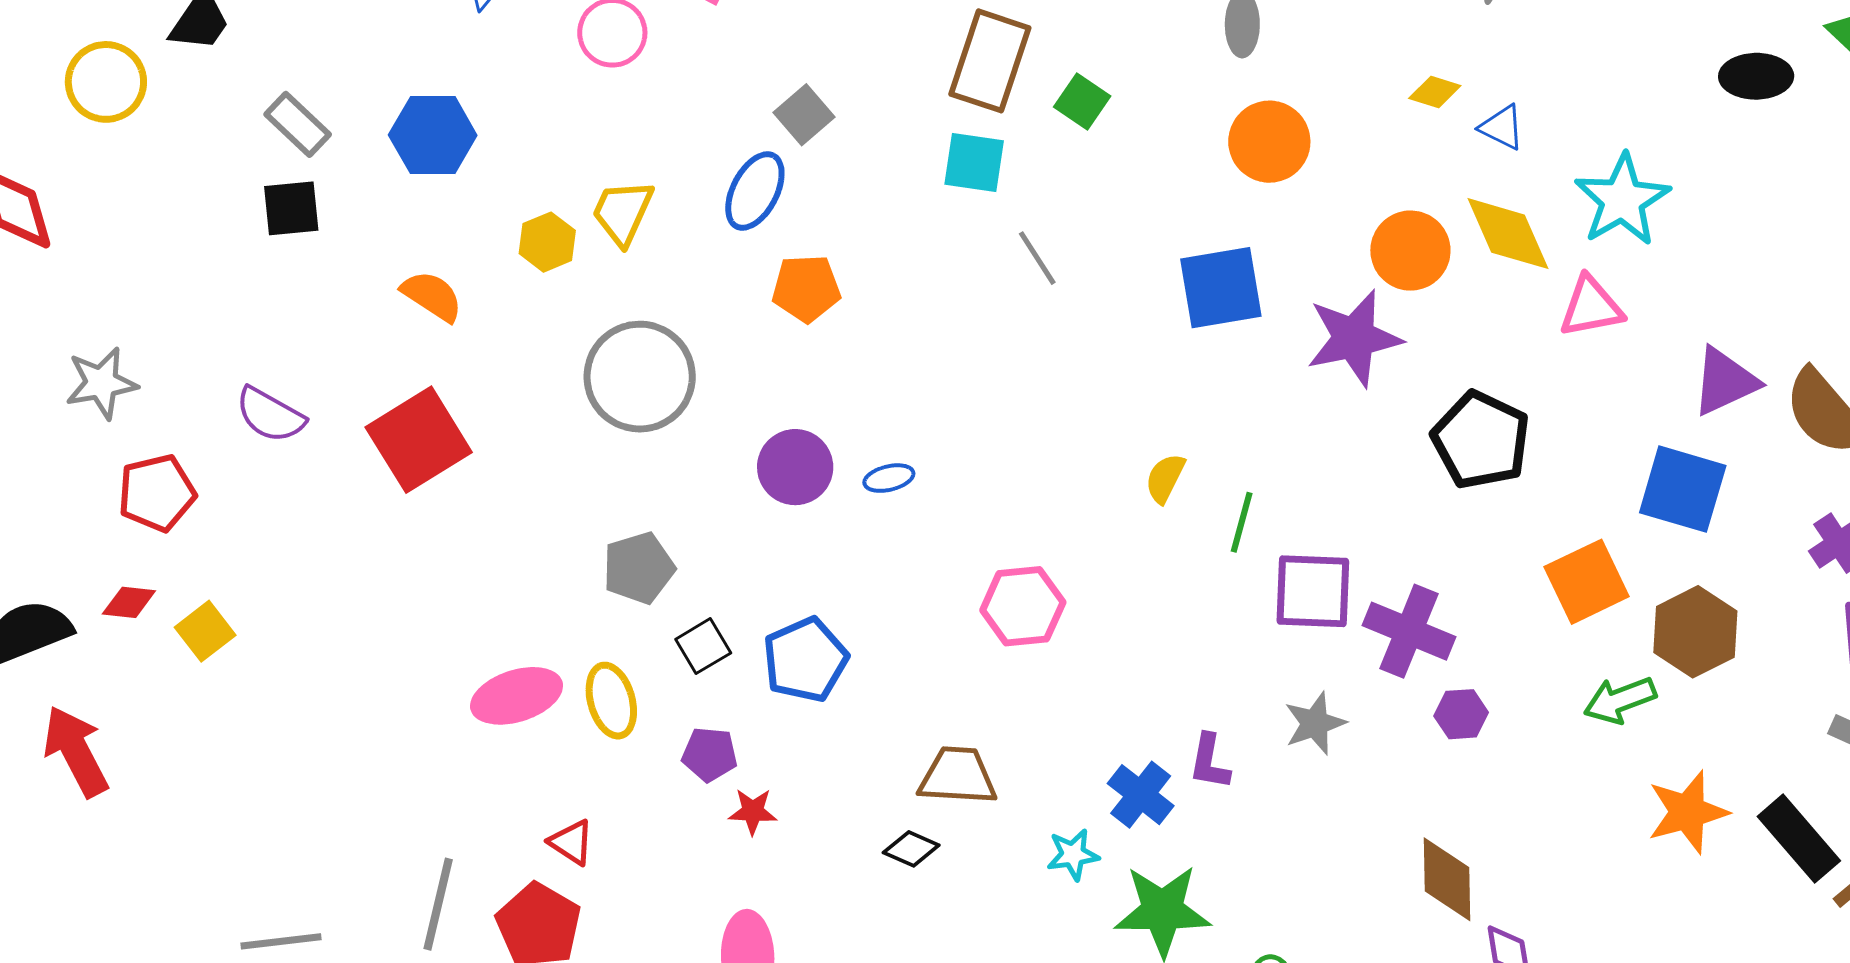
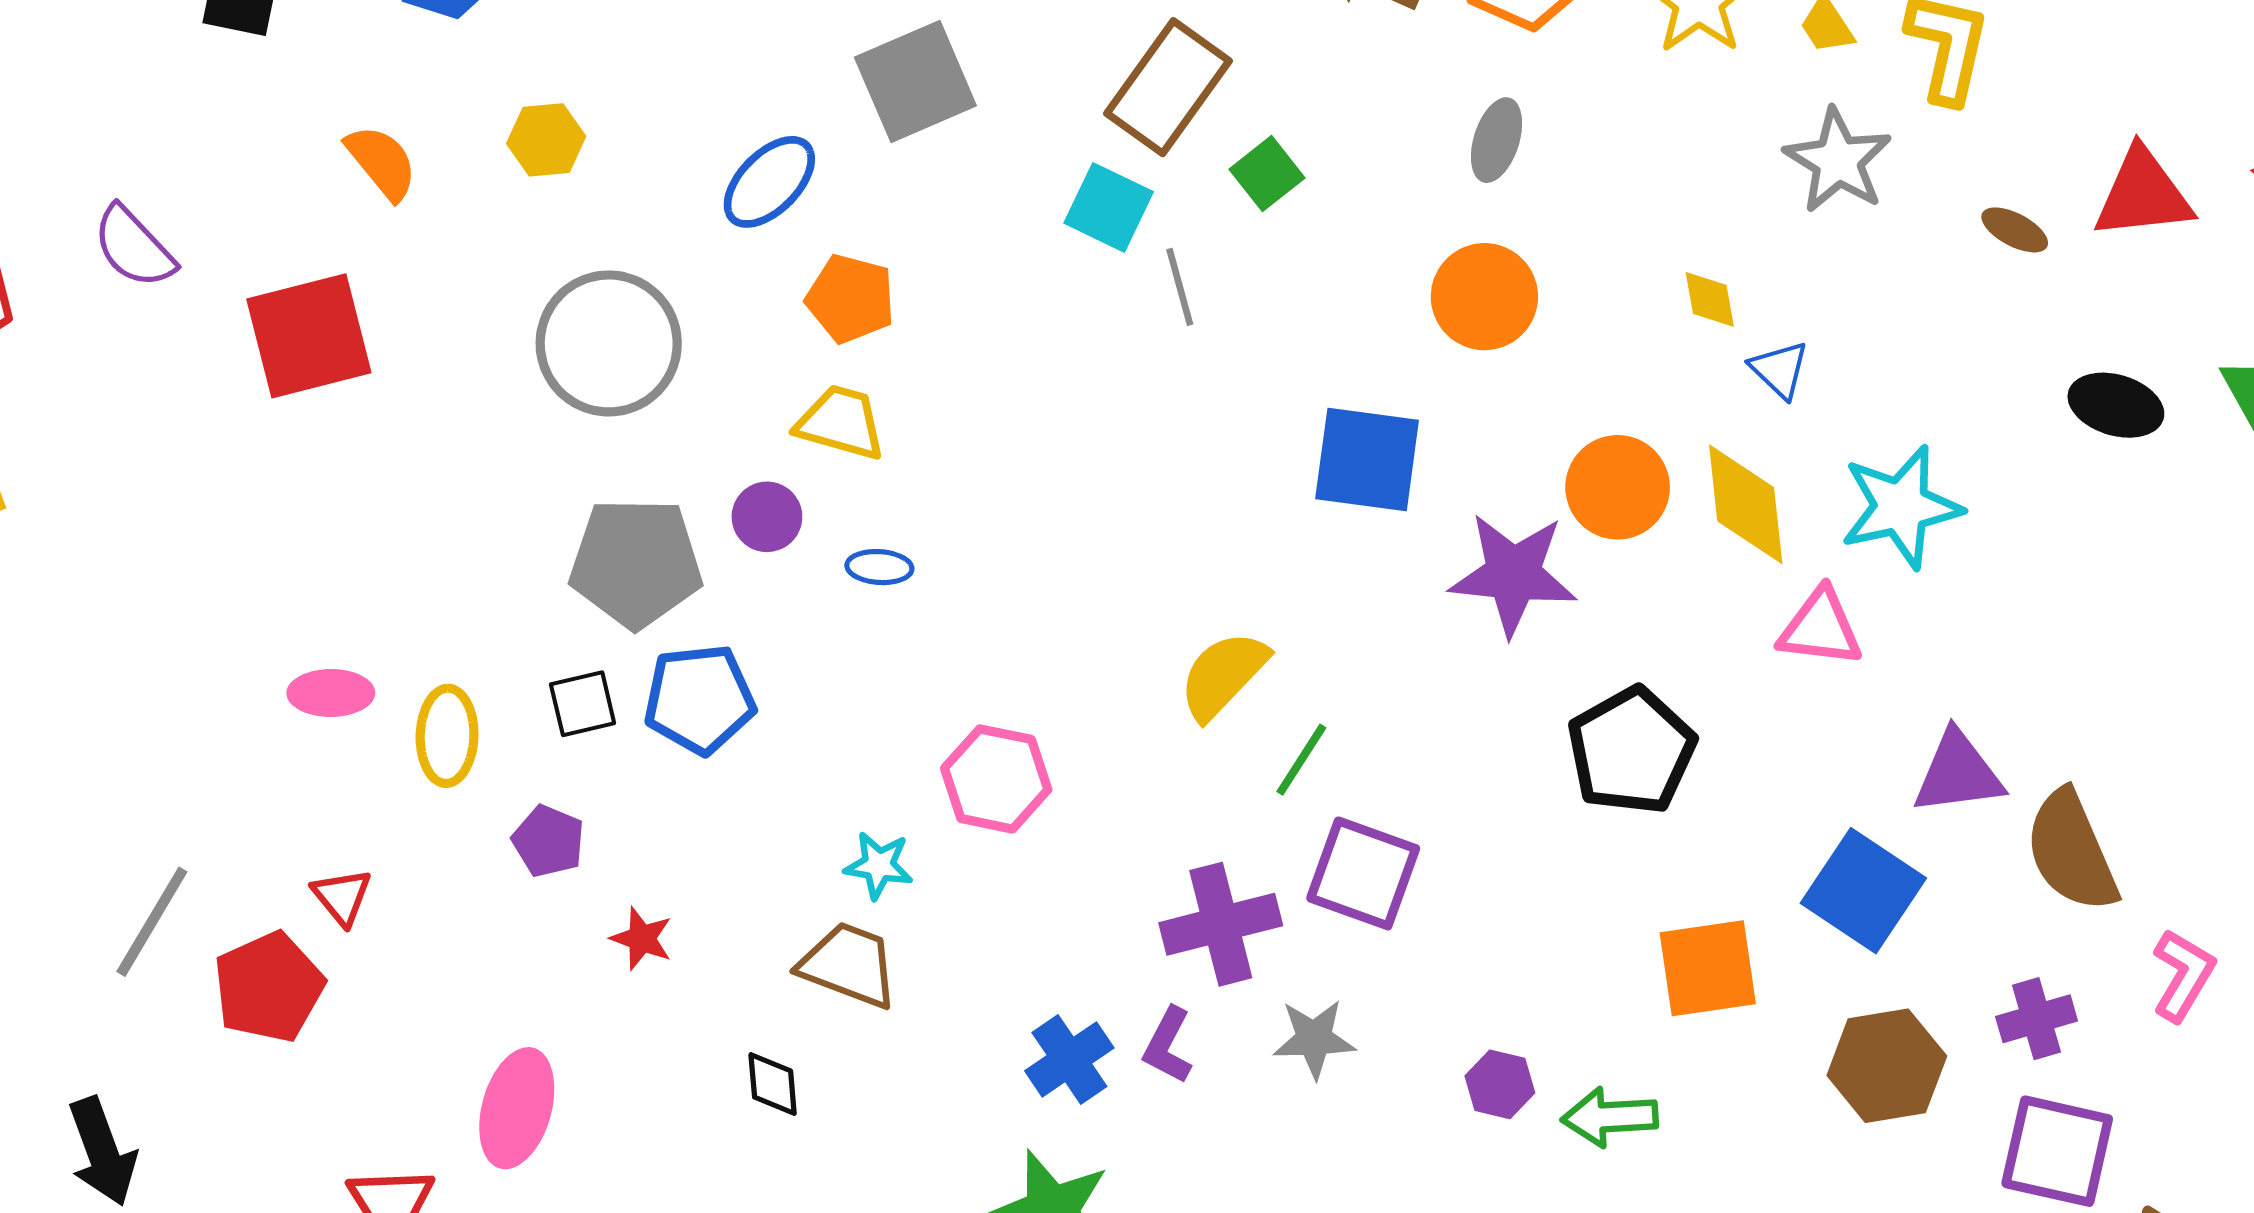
yellow diamond: (1435, 92) -> (1710, 299), turned 45
gray square: (804, 115) -> (915, 82), size x1.6
blue ellipse: (755, 191) -> (769, 182), moved
yellow trapezoid: (623, 212) -> (841, 423), moved, turned 64
gray line: (1037, 258) -> (1180, 287), moved
purple circle: (795, 467) -> (767, 517), size x0.7
yellow semicircle: (1165, 478) -> (1223, 675), size x1.5
gray pentagon: (639, 568) -> (636, 563), moved, size x1.4
purple cross: (1409, 631) -> (1221, 924), moved, turned 36
brown hexagon: (1695, 632) -> (1887, 1066), moved
blue pentagon: (805, 660) -> (699, 699), moved
pink ellipse: (517, 696) -> (331, 693), size x0.7
green arrow: (1620, 700) -> (1610, 1117), moved
red star: (753, 811) -> (642, 939), moved
black diamond: (911, 849) -> (773, 1084), moved, turned 44
cyan star: (1073, 855) -> (879, 865), moved

